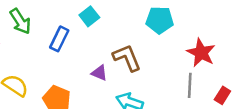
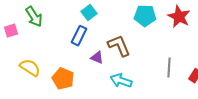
blue rectangle: (59, 39) -> (79, 36), moved
red star: (201, 53) -> (179, 17), moved

